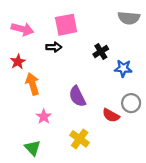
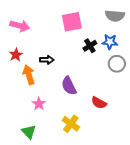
pink square: (66, 25) -> (72, 22), moved
black arrow: (54, 47) -> (47, 60), moved
blue star: (123, 68) -> (110, 42), moved
gray circle: (131, 103) -> (117, 64), moved

